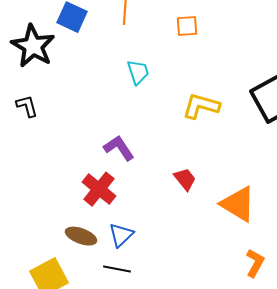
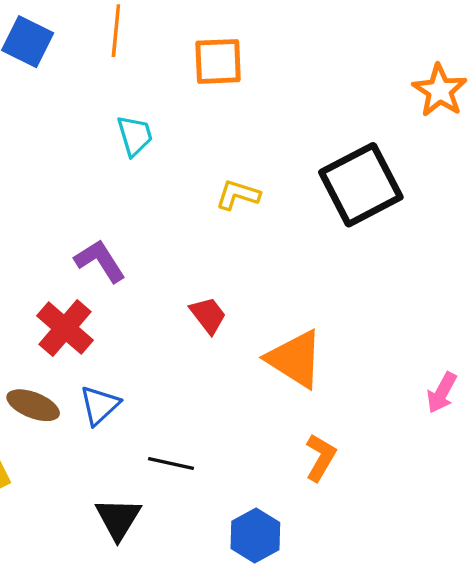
orange square: (187, 26) -> (218, 61), size x1.4
yellow L-shape: (201, 106) -> (238, 195), size x0.7
black line: (117, 269) -> (171, 464), moved

